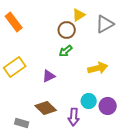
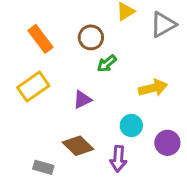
orange rectangle: (14, 22) -> (40, 39), moved
brown circle: (67, 30) -> (91, 37), moved
cyan circle: (89, 101) -> (131, 125), moved

